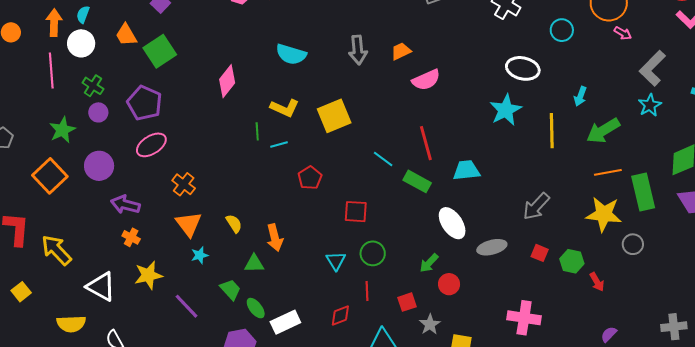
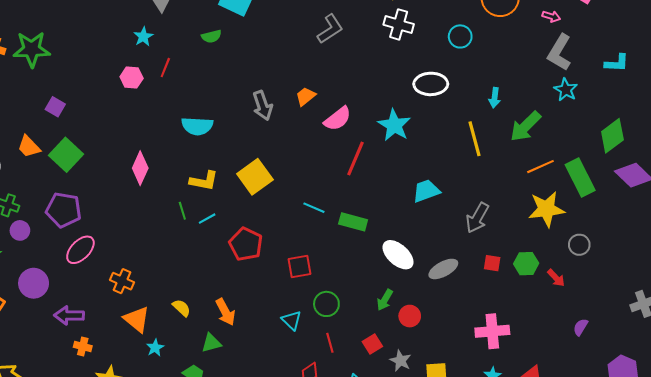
pink arrow: (623, 33) -> (551, 16), moved
cyan star: (506, 110) -> (394, 125), moved
red line: (426, 143) -> (356, 159), moved, turned 52
cyan trapezoid: (466, 170) -> (426, 191), moved
red pentagon: (310, 178) -> (246, 244), size x1.4
gray circle: (633, 244) -> (579, 245), moved

